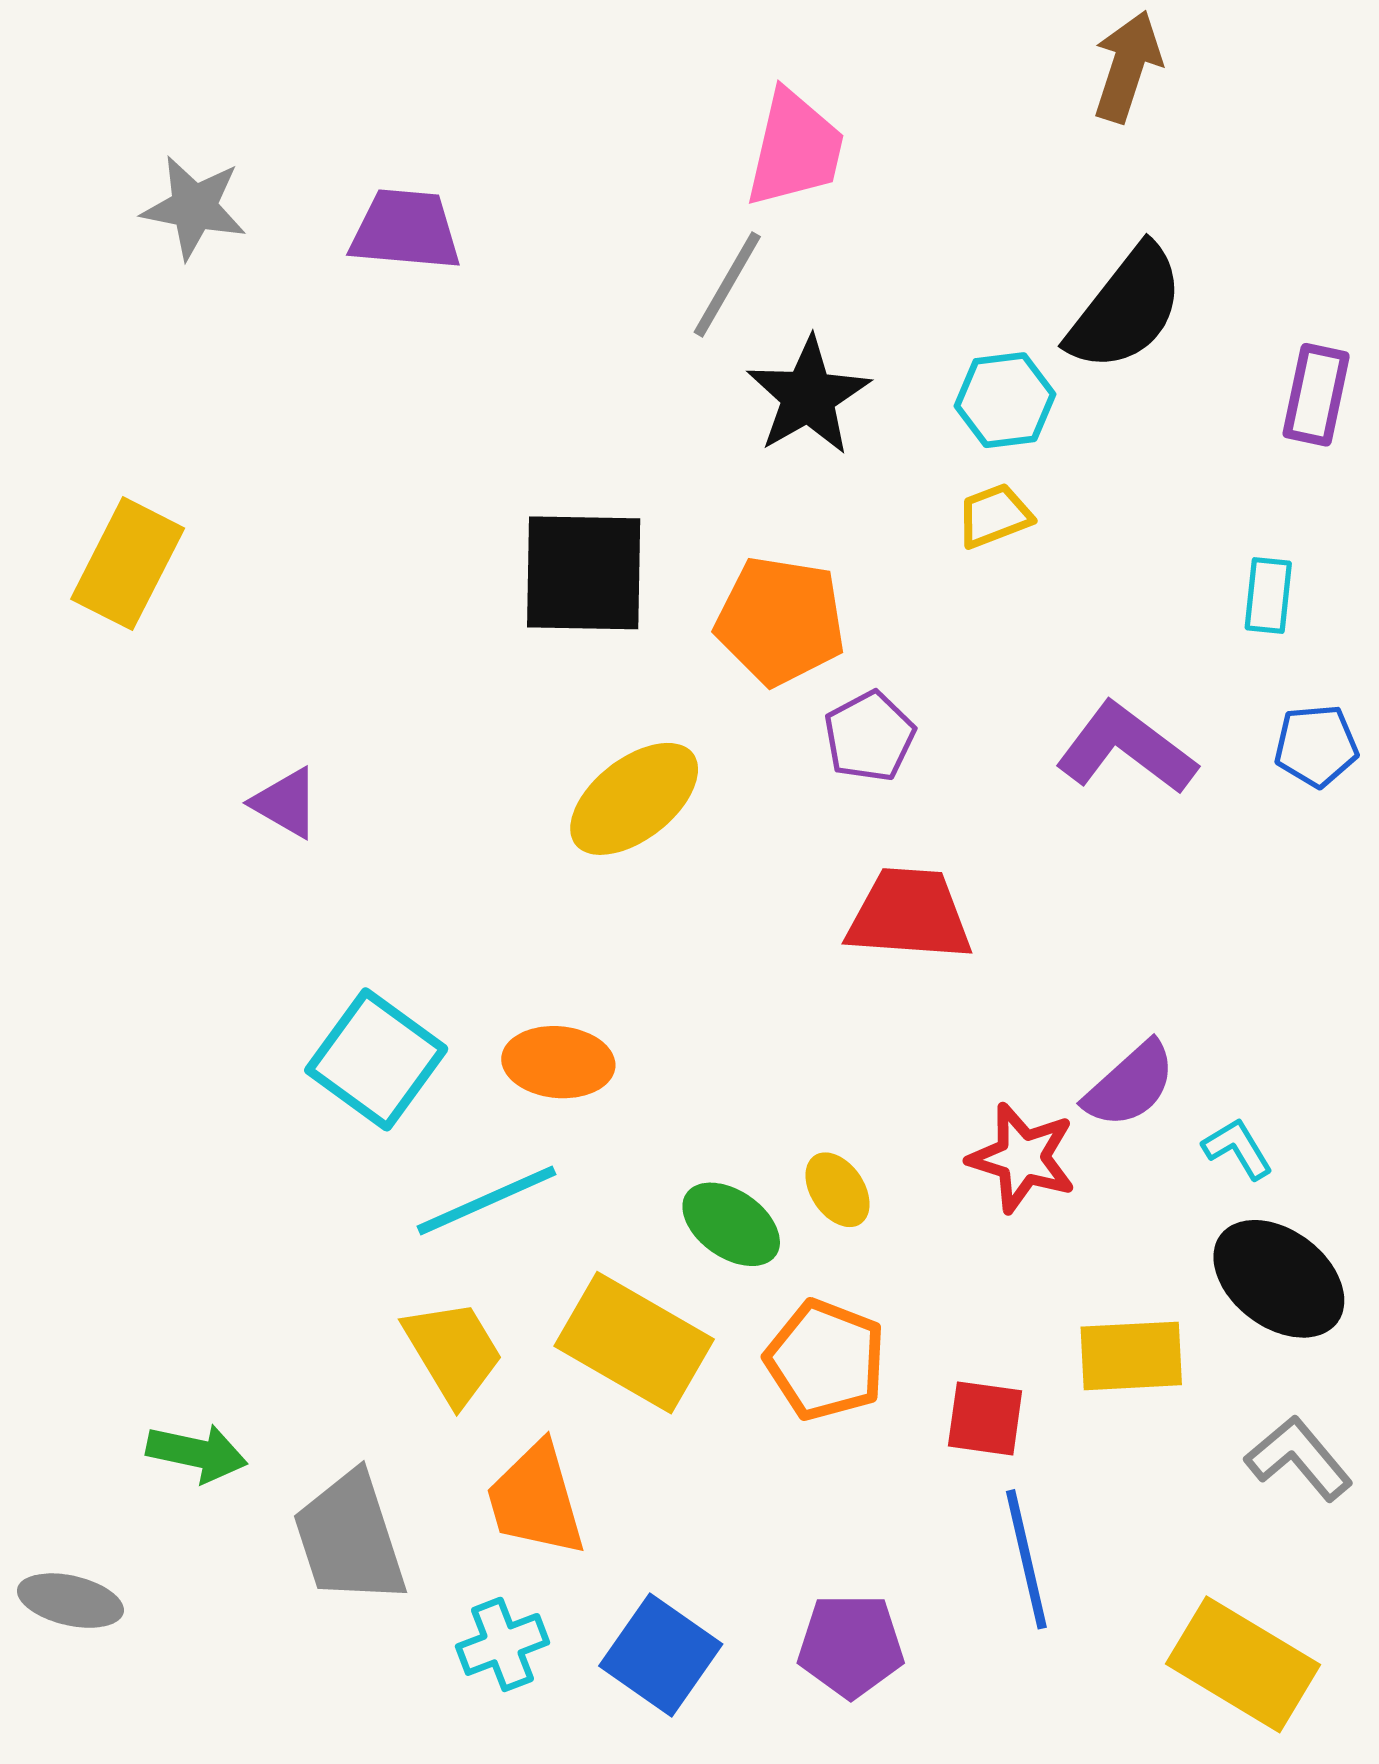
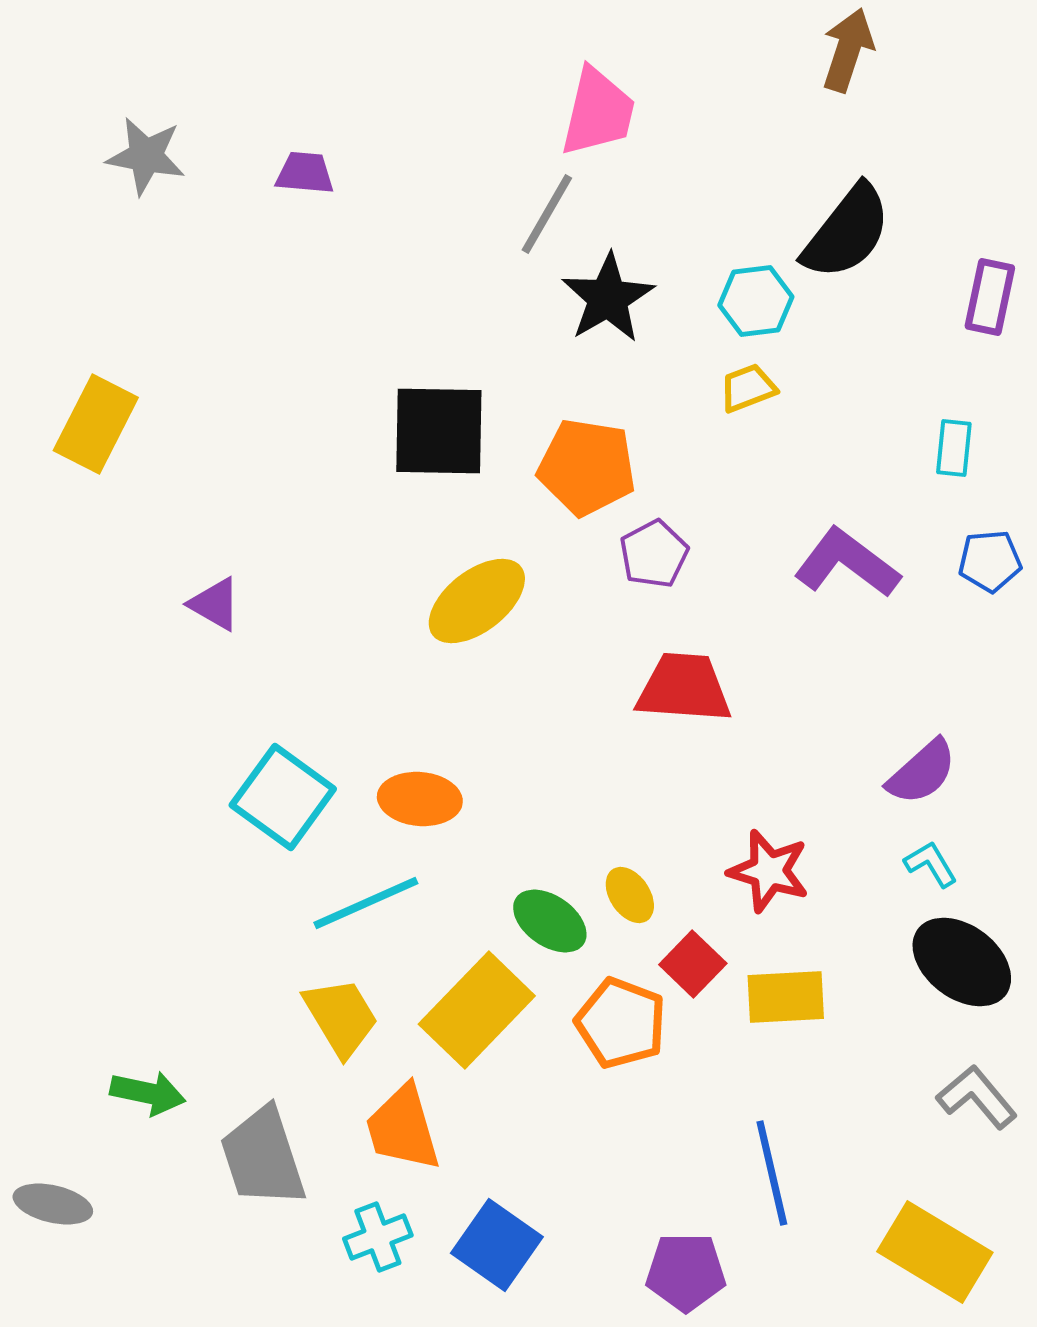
purple trapezoid: (405, 230) -> (305, 173), size x0.7
purple semicircle: (1130, 1085) -> (922, 772), moved
yellow rectangle: (634, 1343) -> (477, 1010), turned -76
yellow rectangle: (1131, 1356) -> (786, 997), moved
red square: (985, 1418) -> (693, 964), moved, turned 36
purple pentagon: (851, 1646) -> (686, 1272), moved

